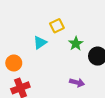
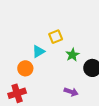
orange circle: (14, 63) -> (25, 68), moved

